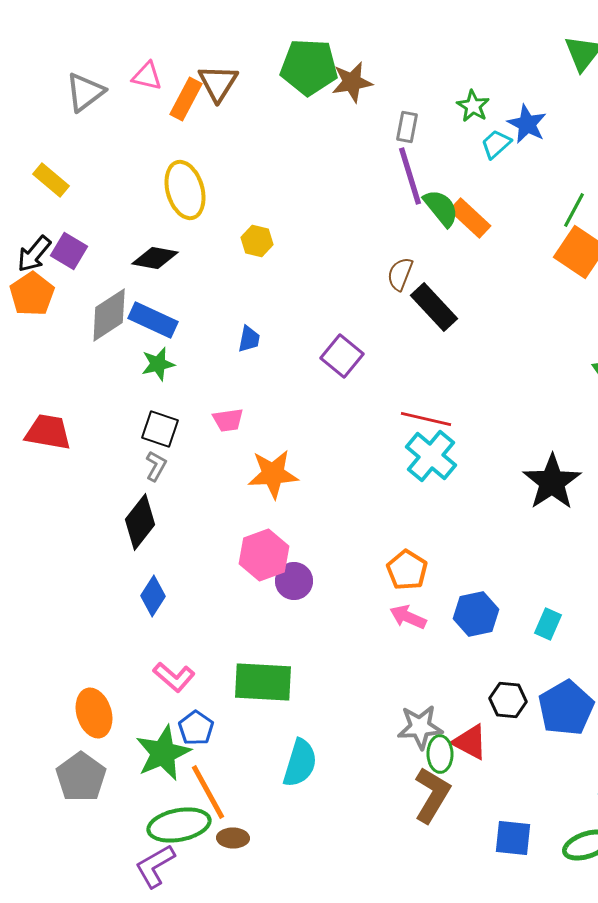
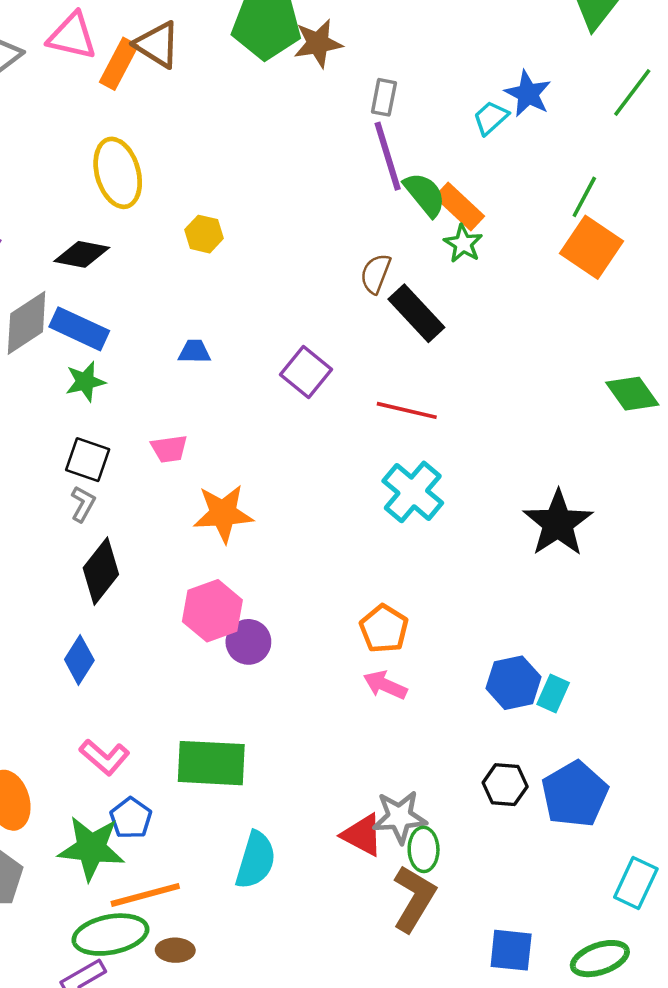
pink triangle: (147, 76) -> (72, 36), size x1.4
brown triangle: (218, 83) -> (157, 45), turned -30
green star: (473, 106) -> (463, 244), moved
blue trapezoid: (249, 339) -> (194, 352), turned -100
red line: (426, 419) -> (407, 410), moved
black diamond: (140, 522) -> (101, 571), moved
blue hexagon: (476, 614) -> (514, 683), moved
red triangle: (470, 742) -> (362, 835), moved
green star: (163, 753) -> (91, 848), turned 30
orange line: (208, 792) -> (145, 895), turned -76

